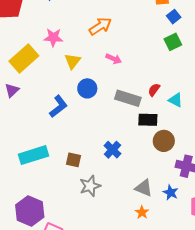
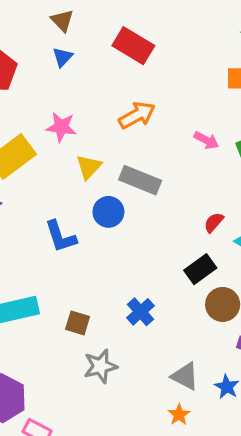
pink arrow: (114, 59) -> (206, 140), moved
gray rectangle: (128, 98) -> (140, 180), moved
blue L-shape: (58, 106) -> (61, 237), turned 105
black rectangle: (148, 120) -> (200, 269), turned -42

